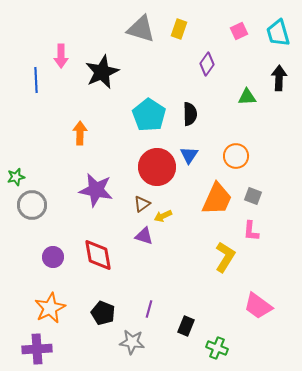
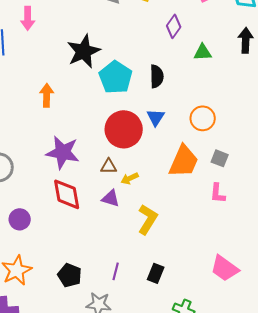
black star: (102, 72) -> (84, 51), moved
green triangle: (247, 97) -> (203, 52), moved
brown triangle: (142, 204) -> (109, 166), turned 36
red diamond: (98, 255) -> (67, 194), moved
yellow L-shape: (225, 257) -> (148, 219), moved
black rectangle: (186, 326) -> (156, 273), moved

